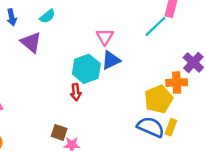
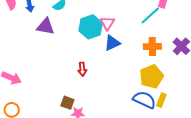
purple triangle: (31, 42) -> (46, 27), turned -30
cyan hexagon: (86, 69) -> (91, 27), moved
orange cross: (177, 83) -> (152, 46), moved

